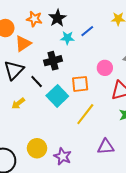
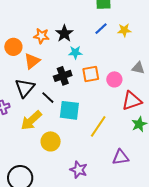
blue line: (87, 31) -> (101, 29), moved
orange square: (80, 84) -> (91, 74), moved
cyan square: (57, 96) -> (69, 110), turned -35
yellow arrow: (18, 103) -> (31, 120), size x1.6
yellow circle: (37, 148) -> (51, 141), moved

